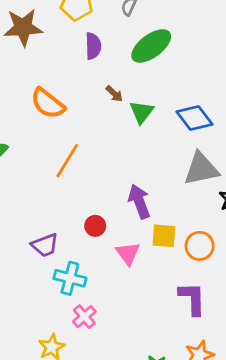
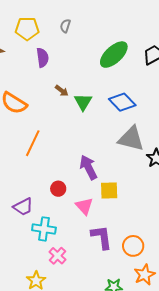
green ellipse: (151, 46) -> (114, 55), moved
gray triangle: (201, 169) -> (131, 139), turned 32
orange circle: (200, 246) -> (133, 246), moved
purple L-shape: (192, 299) -> (102, 237), moved

